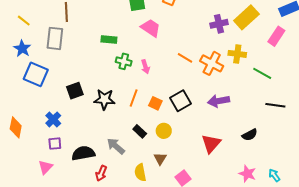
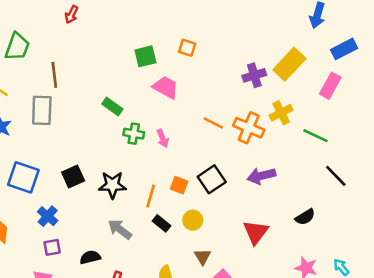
green rectangle: (109, 40) -> (112, 107), turned 35
yellow cross: (237, 54) -> (281, 113), turned -30
blue square: (36, 74) -> (23, 177), moved
orange line: (134, 98) -> (151, 196), moved
black line: (275, 105) -> (336, 176), turned 42
gray arrow: (116, 146) -> (120, 229), moved
black semicircle: (83, 153) -> (90, 257), size x0.7
brown triangle: (160, 159) -> (203, 257), moved

